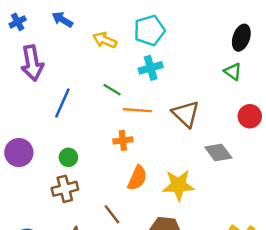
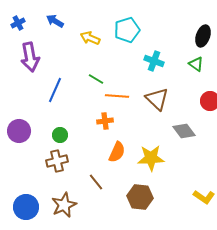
cyan cross: (151, 68) -> (154, 61), moved, turned 36

